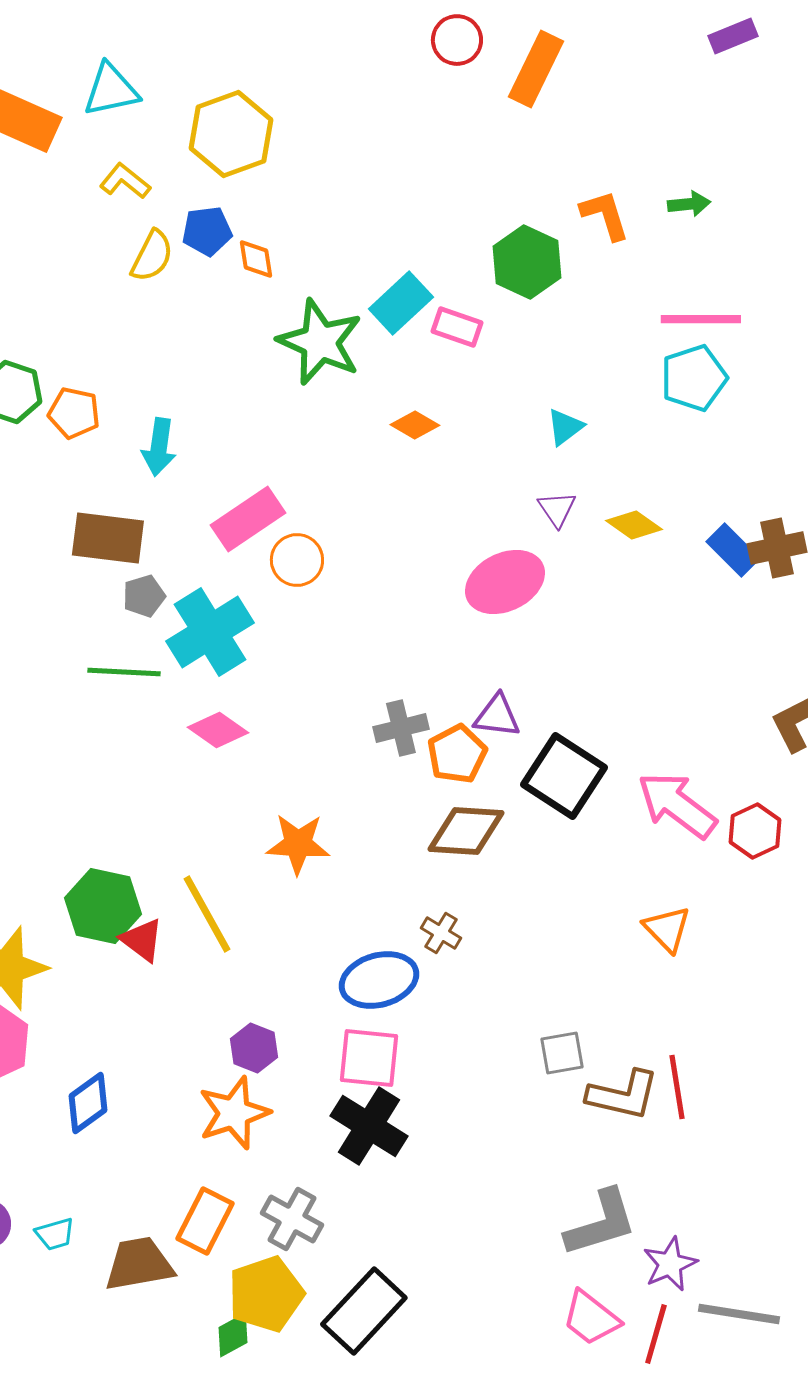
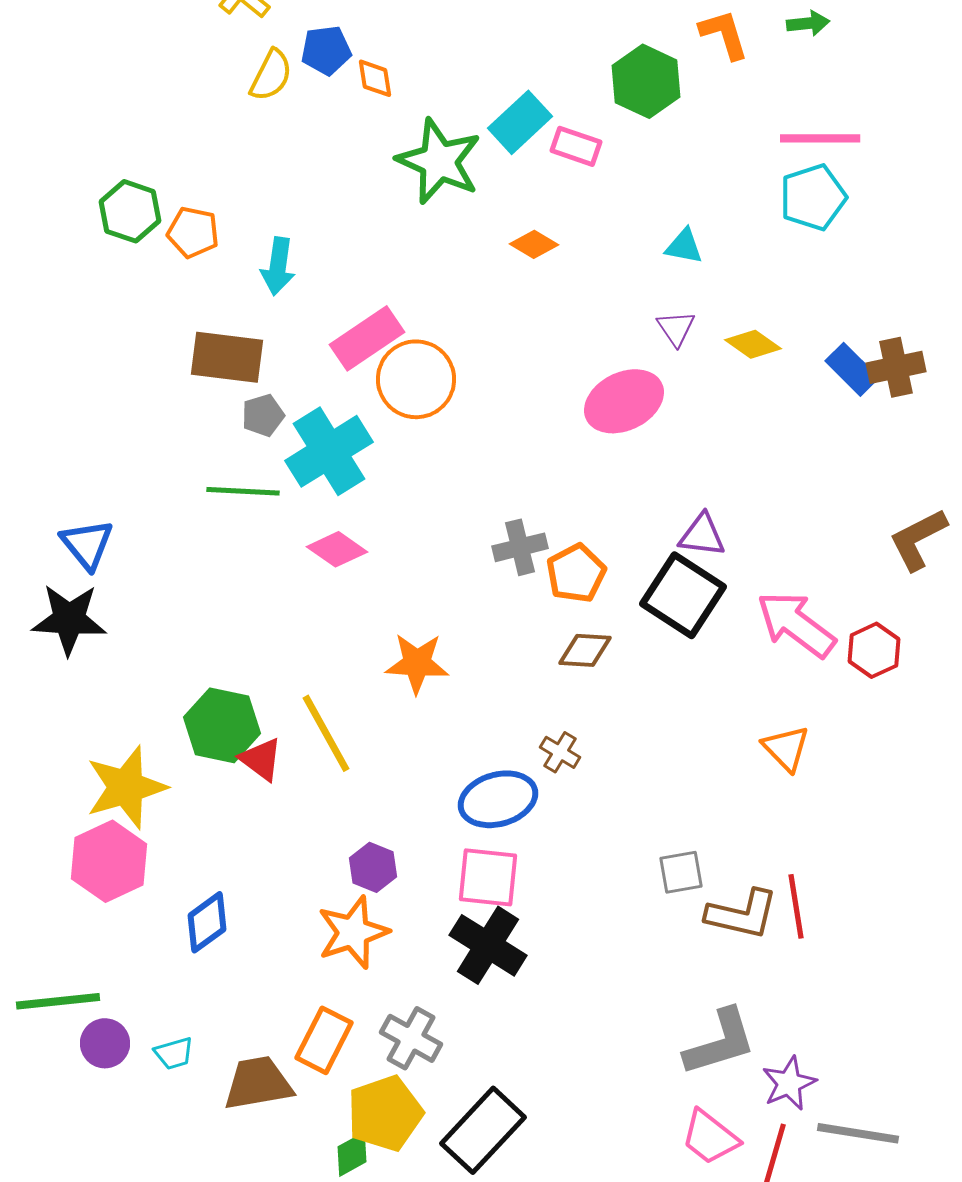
cyan triangle: (565, 427) -> (684, 246), turned 48
orange circle: (297, 560) -> (416, 379), size x1.5
purple triangle: (497, 716) -> (702, 535), moved
brown diamond: (466, 831) -> (585, 650), size x0.7

